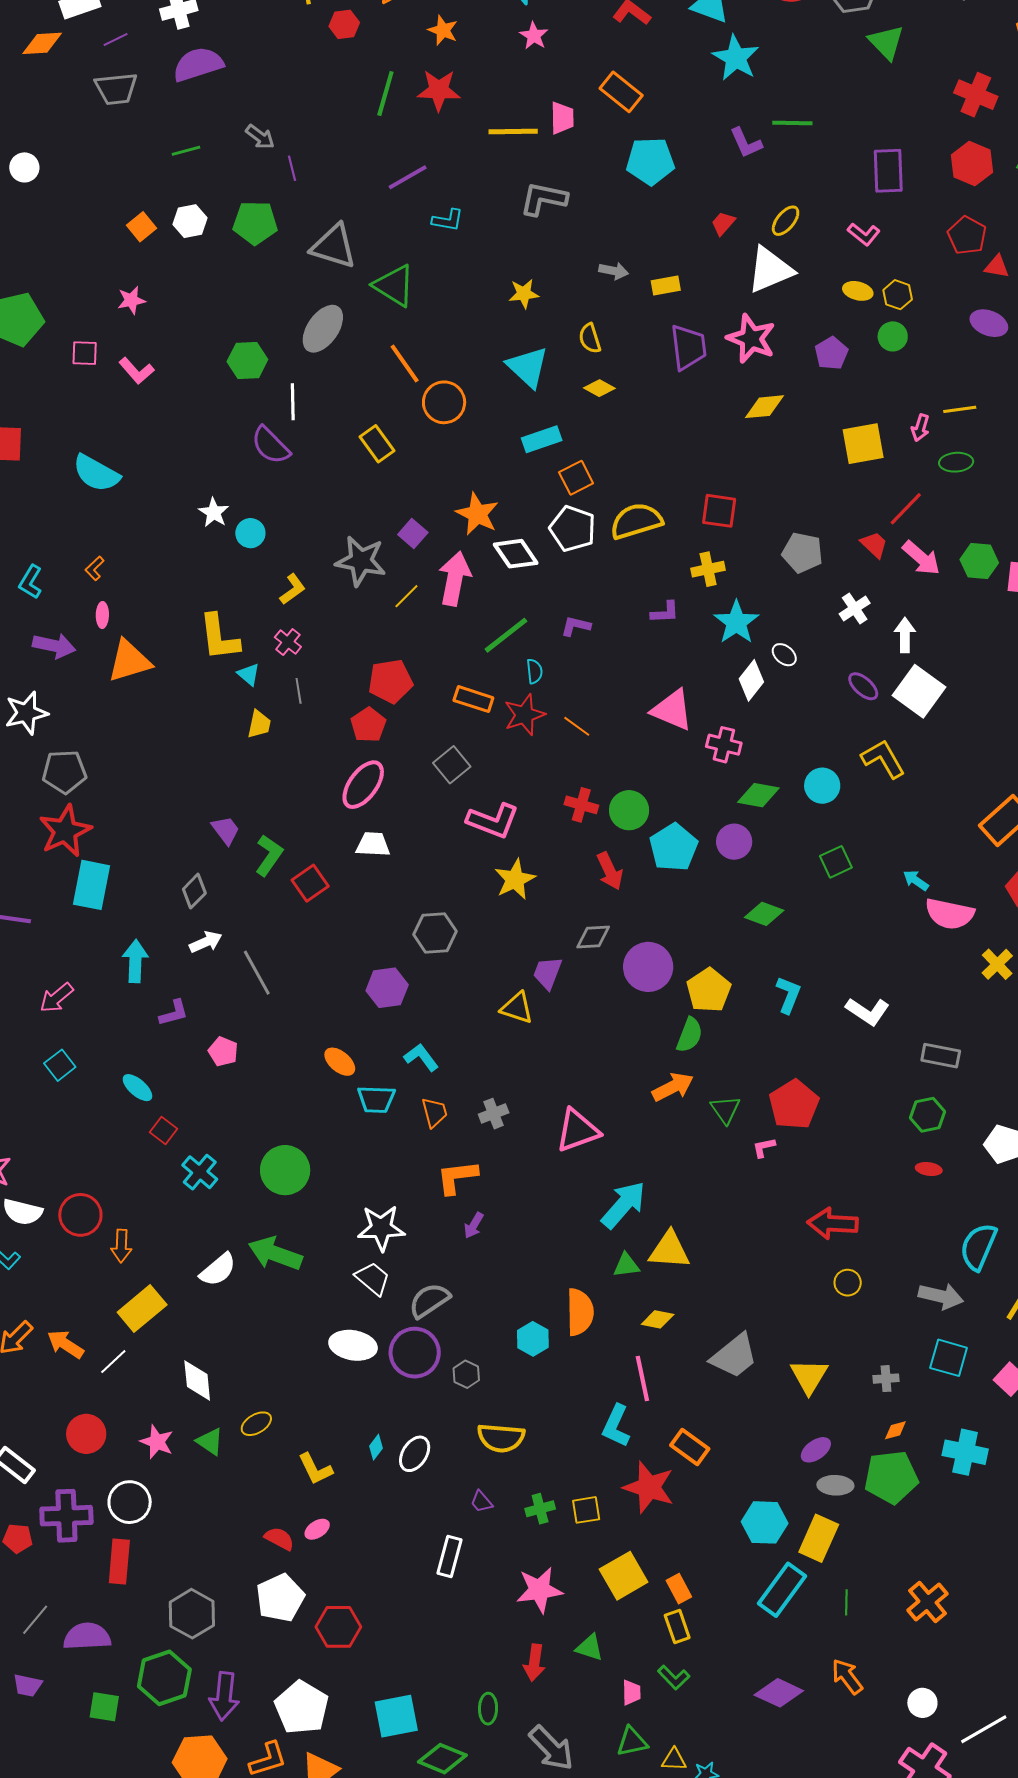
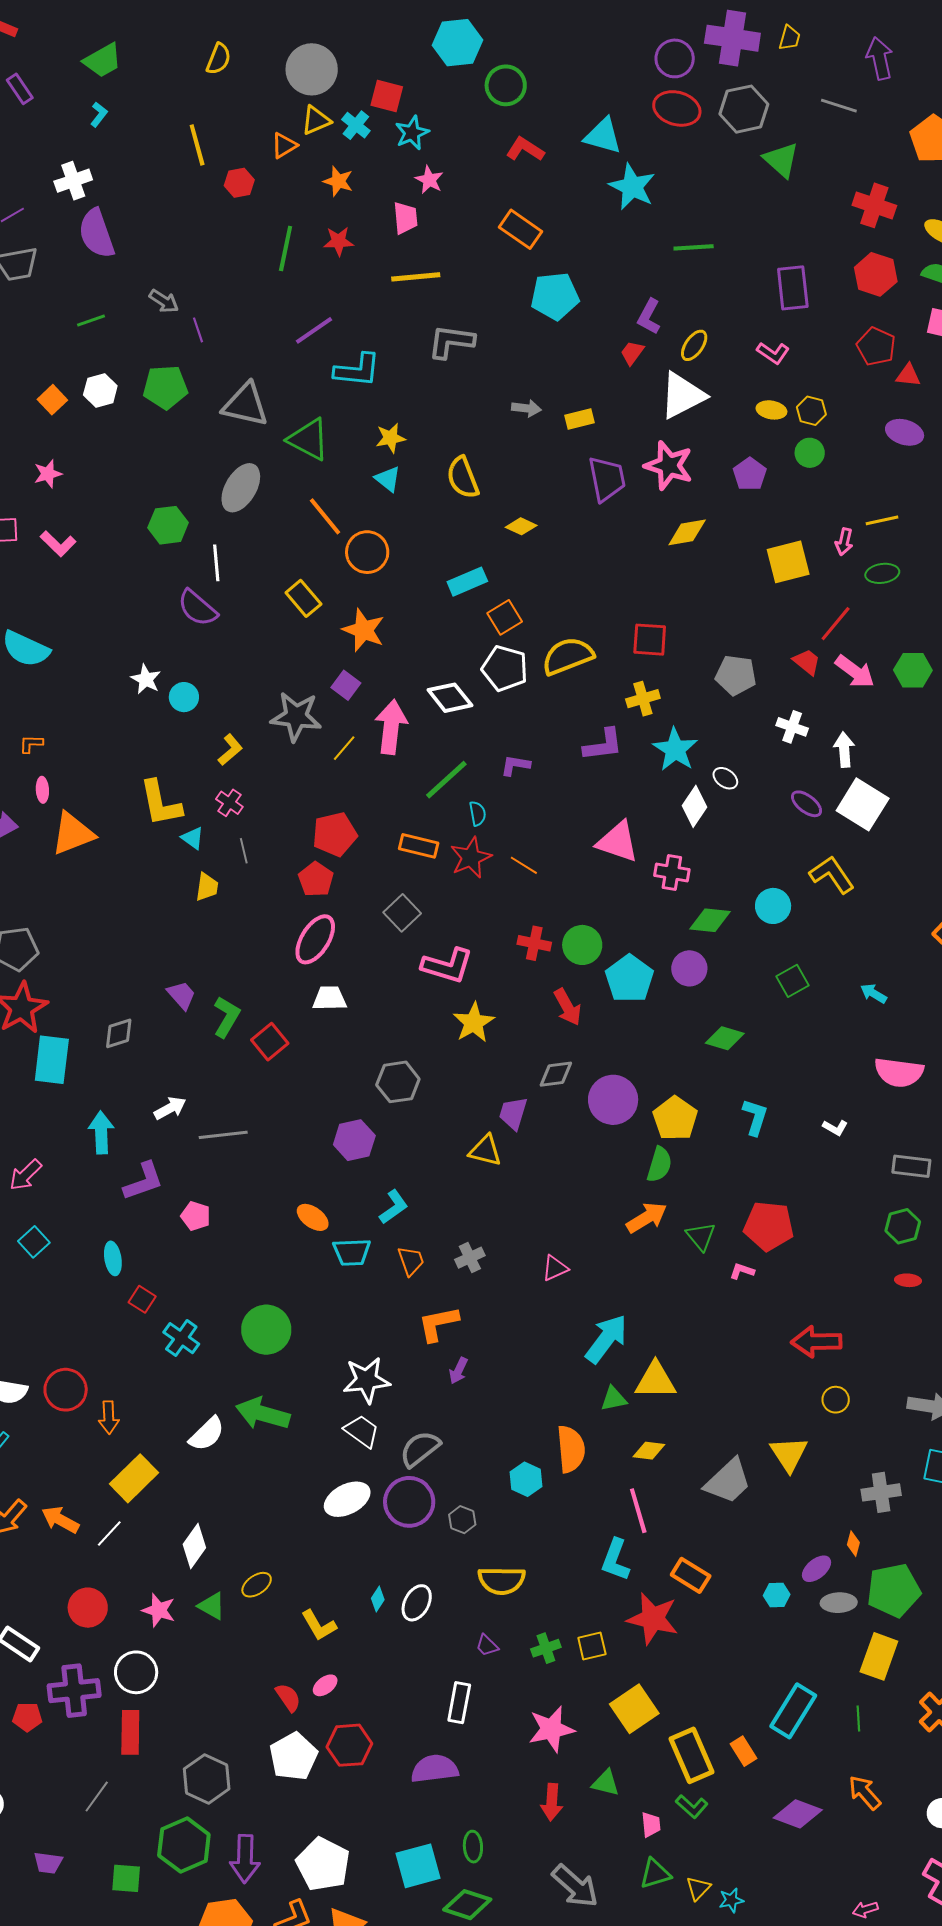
purple semicircle: (198, 64) -> (97, 234), turned -87
red star: (439, 90) -> (339, 241), size x0.7
pink trapezoid: (562, 118) -> (405, 218), moved
purple L-shape: (746, 143) -> (649, 317), moved, turned 57
cyan L-shape: (448, 220) -> (357, 370), size x1.5
yellow star: (524, 294) -> (391, 438), moved
yellow semicircle: (590, 338) -> (463, 478), moved, size x1.4
cyan triangle: (528, 367) -> (388, 479), moved, size x0.6
orange star: (477, 514) -> (364, 630), moved
orange L-shape: (95, 568) -> (31, 744), turned 50
white cross: (855, 608) -> (792, 727), turned -32
purple L-shape: (665, 612) -> (603, 745), size x1.4
gray diamond: (194, 891) -> (119, 1033), moved, turned 32
pink semicircle: (950, 914) -> (899, 1072), moved
gray line: (257, 973) -> (223, 1135), turned -63
white L-shape: (868, 1011) -> (835, 1128), size x0.6
purple L-shape: (174, 1013) -> (143, 1181), size x1.4
cyan L-shape: (421, 1057) -> (394, 1207), turned 96
cyan ellipse: (137, 1088) -> (113, 1258), turned 44
red pentagon: (794, 1104) -> (769, 1226), turned -30
pink triangle: (578, 1130) -> (555, 1268), size x0.6
pink L-shape: (764, 1147) -> (742, 1271), turned 35
white ellipse: (353, 1345) -> (347, 1499), turned -33
yellow triangle: (809, 1376) -> (789, 1454), moved
gray cross: (886, 1379) -> (881, 1492), size x1.5
white diamond: (197, 1380) -> (194, 1546), turned 45
orange diamond: (895, 1430) -> (853, 1544), moved, turned -55
cyan hexagon: (765, 1522) -> (777, 1595), moved, size x0.6
yellow rectangle: (819, 1538) -> (879, 1656), moved
red semicircle: (279, 1539) -> (288, 1698), turned 32
orange rectangle: (679, 1589) -> (743, 1751), moved
gray line: (35, 1620) -> (97, 1797), moved
red hexagon: (338, 1627) -> (349, 1745), moved
yellow rectangle: (677, 1627) -> (691, 1755), size x1.6
purple semicircle: (87, 1636) -> (435, 1769), moved
green ellipse: (488, 1709) -> (473, 1847), moved
yellow triangle: (674, 1760) -> (698, 1888), turned -44

